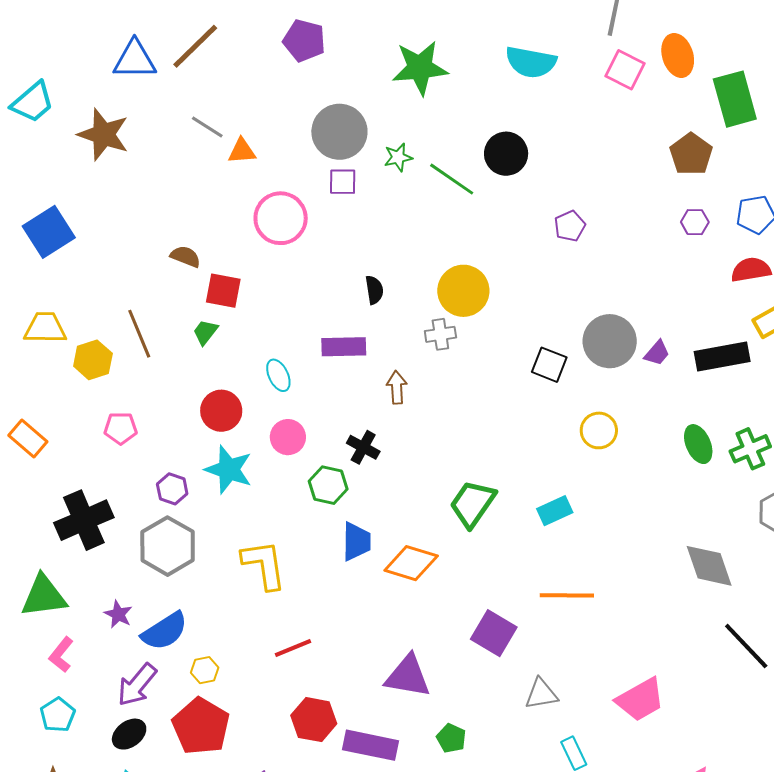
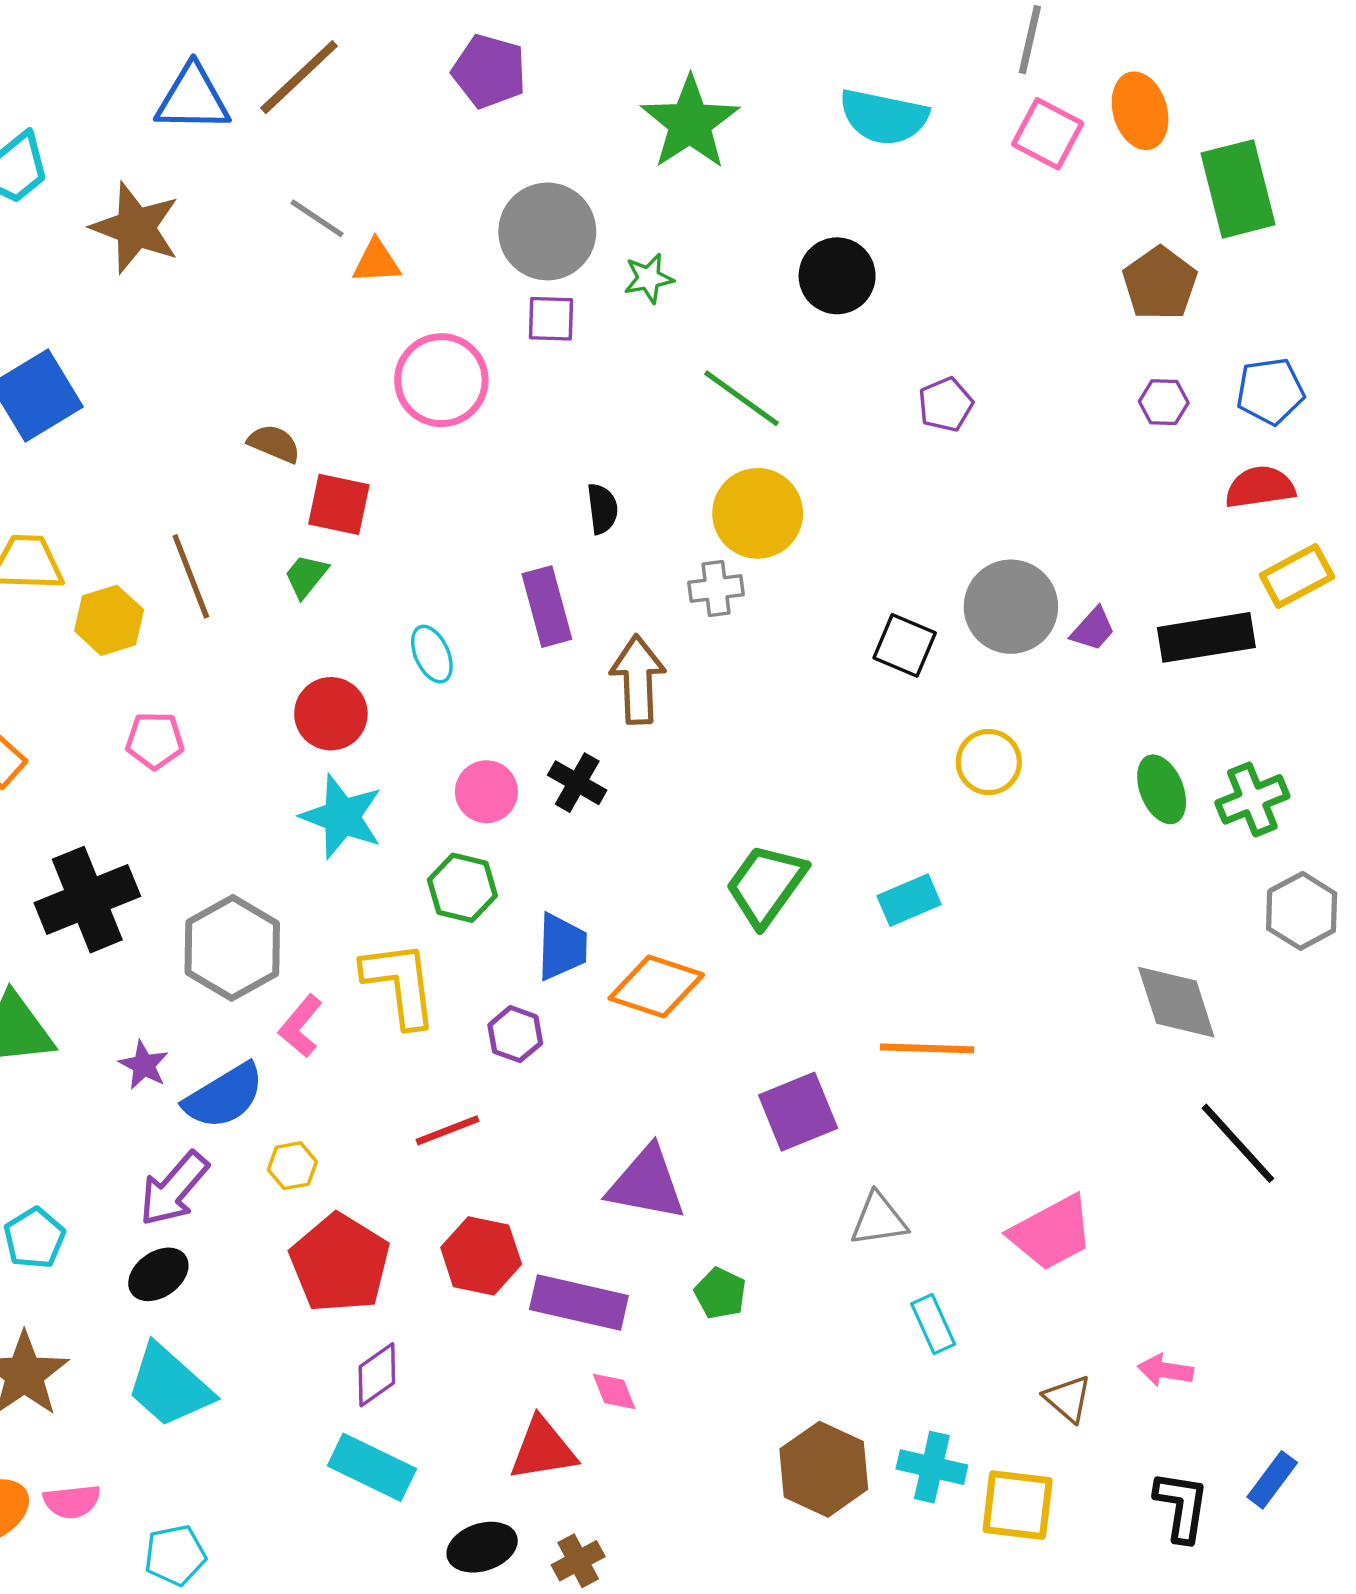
green star: (420, 68) -> (690, 123), turned -30
green line: (452, 179) -> (742, 398), moved
purple rectangle: (344, 347) -> (547, 607), turned 75
brown arrow: (397, 387) -> (638, 680), size x1.5
pink circle: (288, 437) -> (486, 792), moved
green hexagon: (328, 485) -> (462, 888), moved
purple hexagon: (172, 489) -> (515, 1034), moved
purple square: (494, 633) -> (798, 1112), turned 36
pink L-shape: (61, 655) -> (301, 1026), moved
red pentagon: (201, 726) -> (340, 1263), moved

